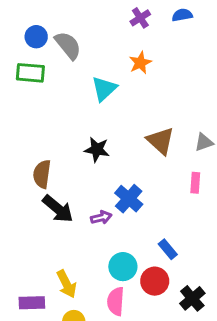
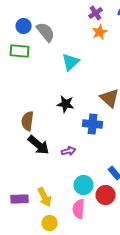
orange star: (140, 63) -> (100, 32), moved
blue cross: (129, 199) -> (93, 124), moved, turned -36
purple rectangle: (32, 303) -> (20, 199), moved

